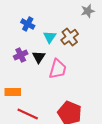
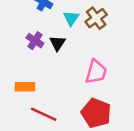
purple cross: (21, 55) -> (35, 41), turned -32
pink trapezoid: (58, 69) -> (96, 72), moved

